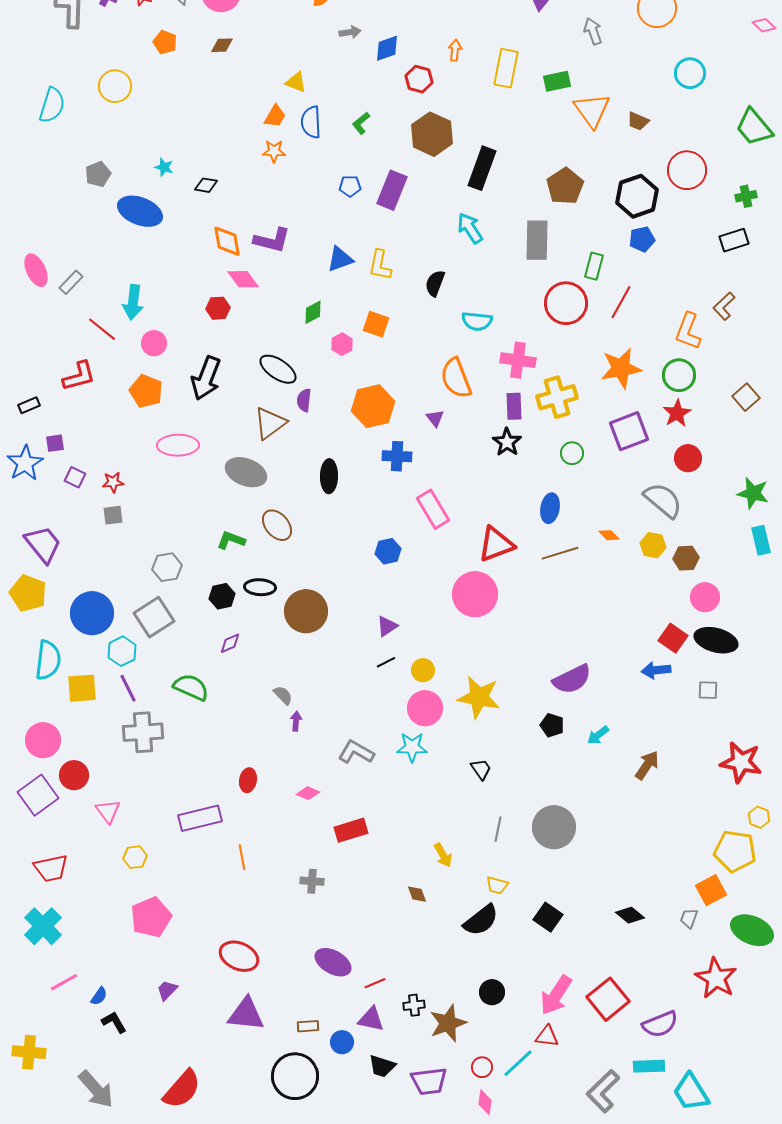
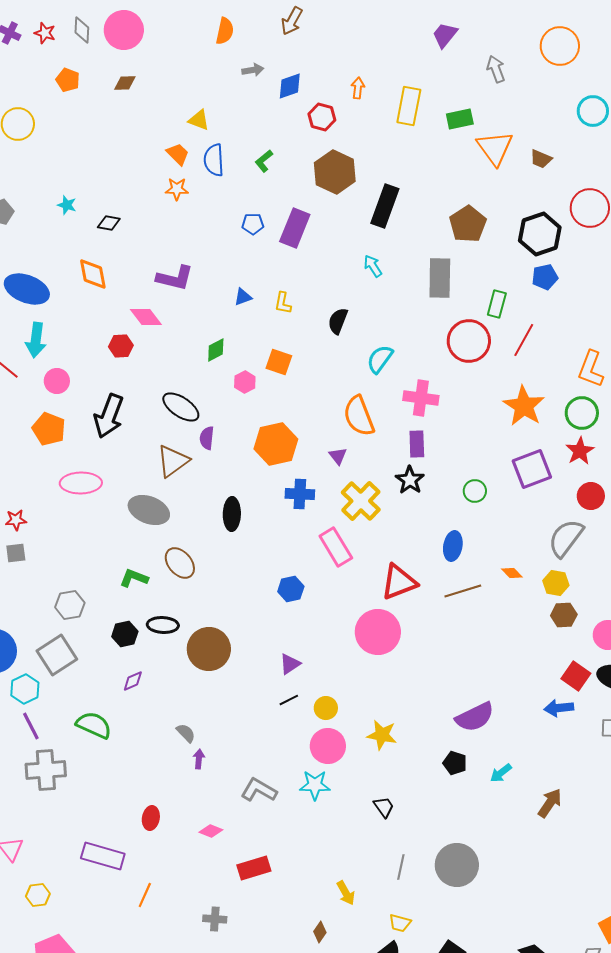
orange trapezoid: (275, 116) -> (178, 154), turned -75
blue ellipse: (140, 211) -> (27, 289), moved
cyan arrow: (470, 228) -> (373, 266), size x0.7
orange diamond: (227, 241) -> (93, 274), moved
blue triangle: (340, 259) -> (243, 297), size x0.7
yellow L-shape: (380, 265) -> (283, 303), size x0.7
cyan semicircle: (477, 321) -> (380, 359), turned 120
orange star: (621, 368) -> (524, 406), turned -30
yellow cross: (557, 397) -> (361, 501), moved, turned -30
gray semicircle: (663, 500) -> (566, 538), turned -93
brown hexagon: (686, 558) -> (564, 615), moved
yellow star: (479, 697) -> (382, 735), size x0.7
purple rectangle: (200, 818) -> (103, 856), turned 30
orange line: (242, 857) -> (145, 895), turned 35
brown diamond: (417, 894) -> (320, 932), turned 55

